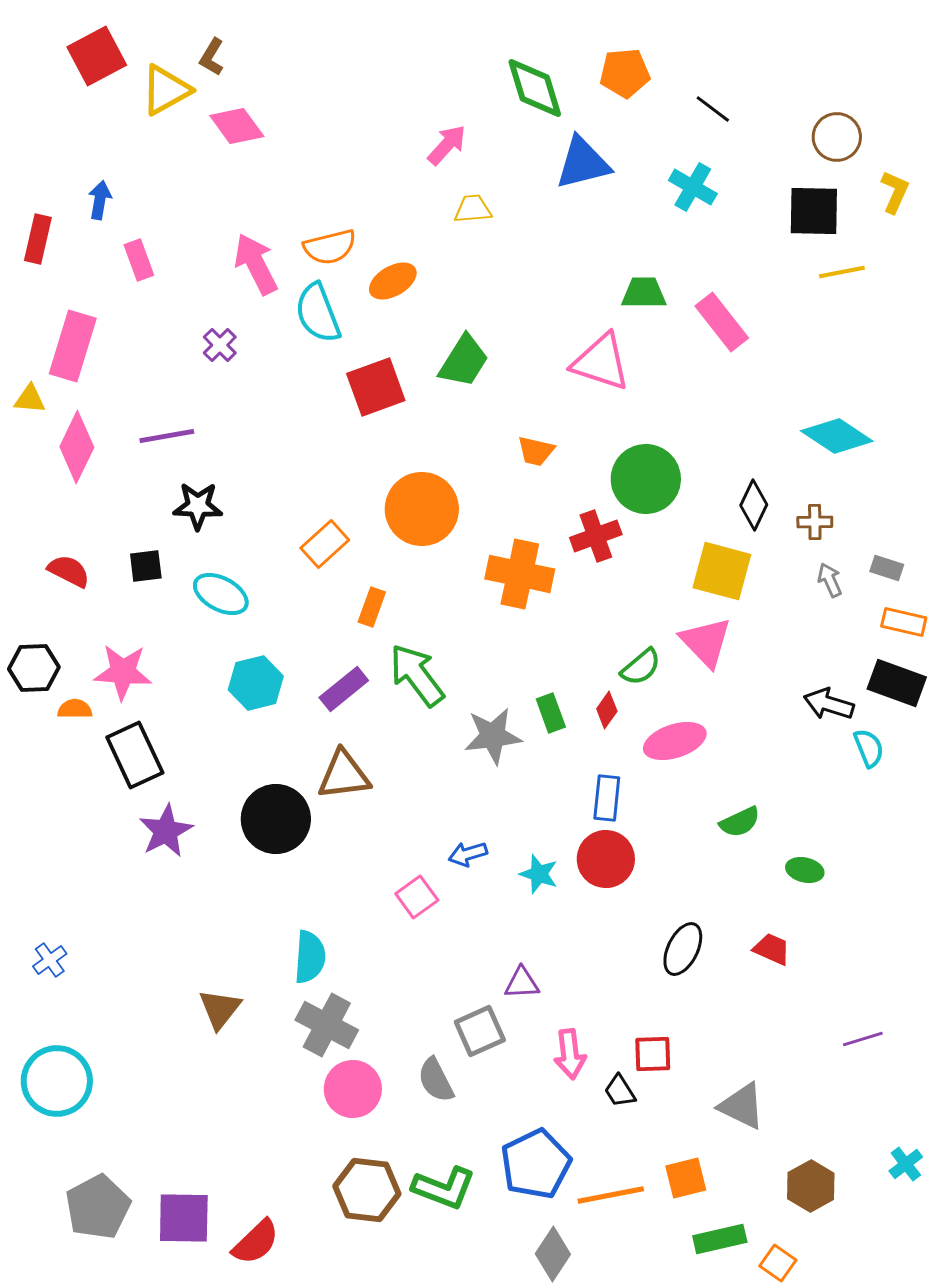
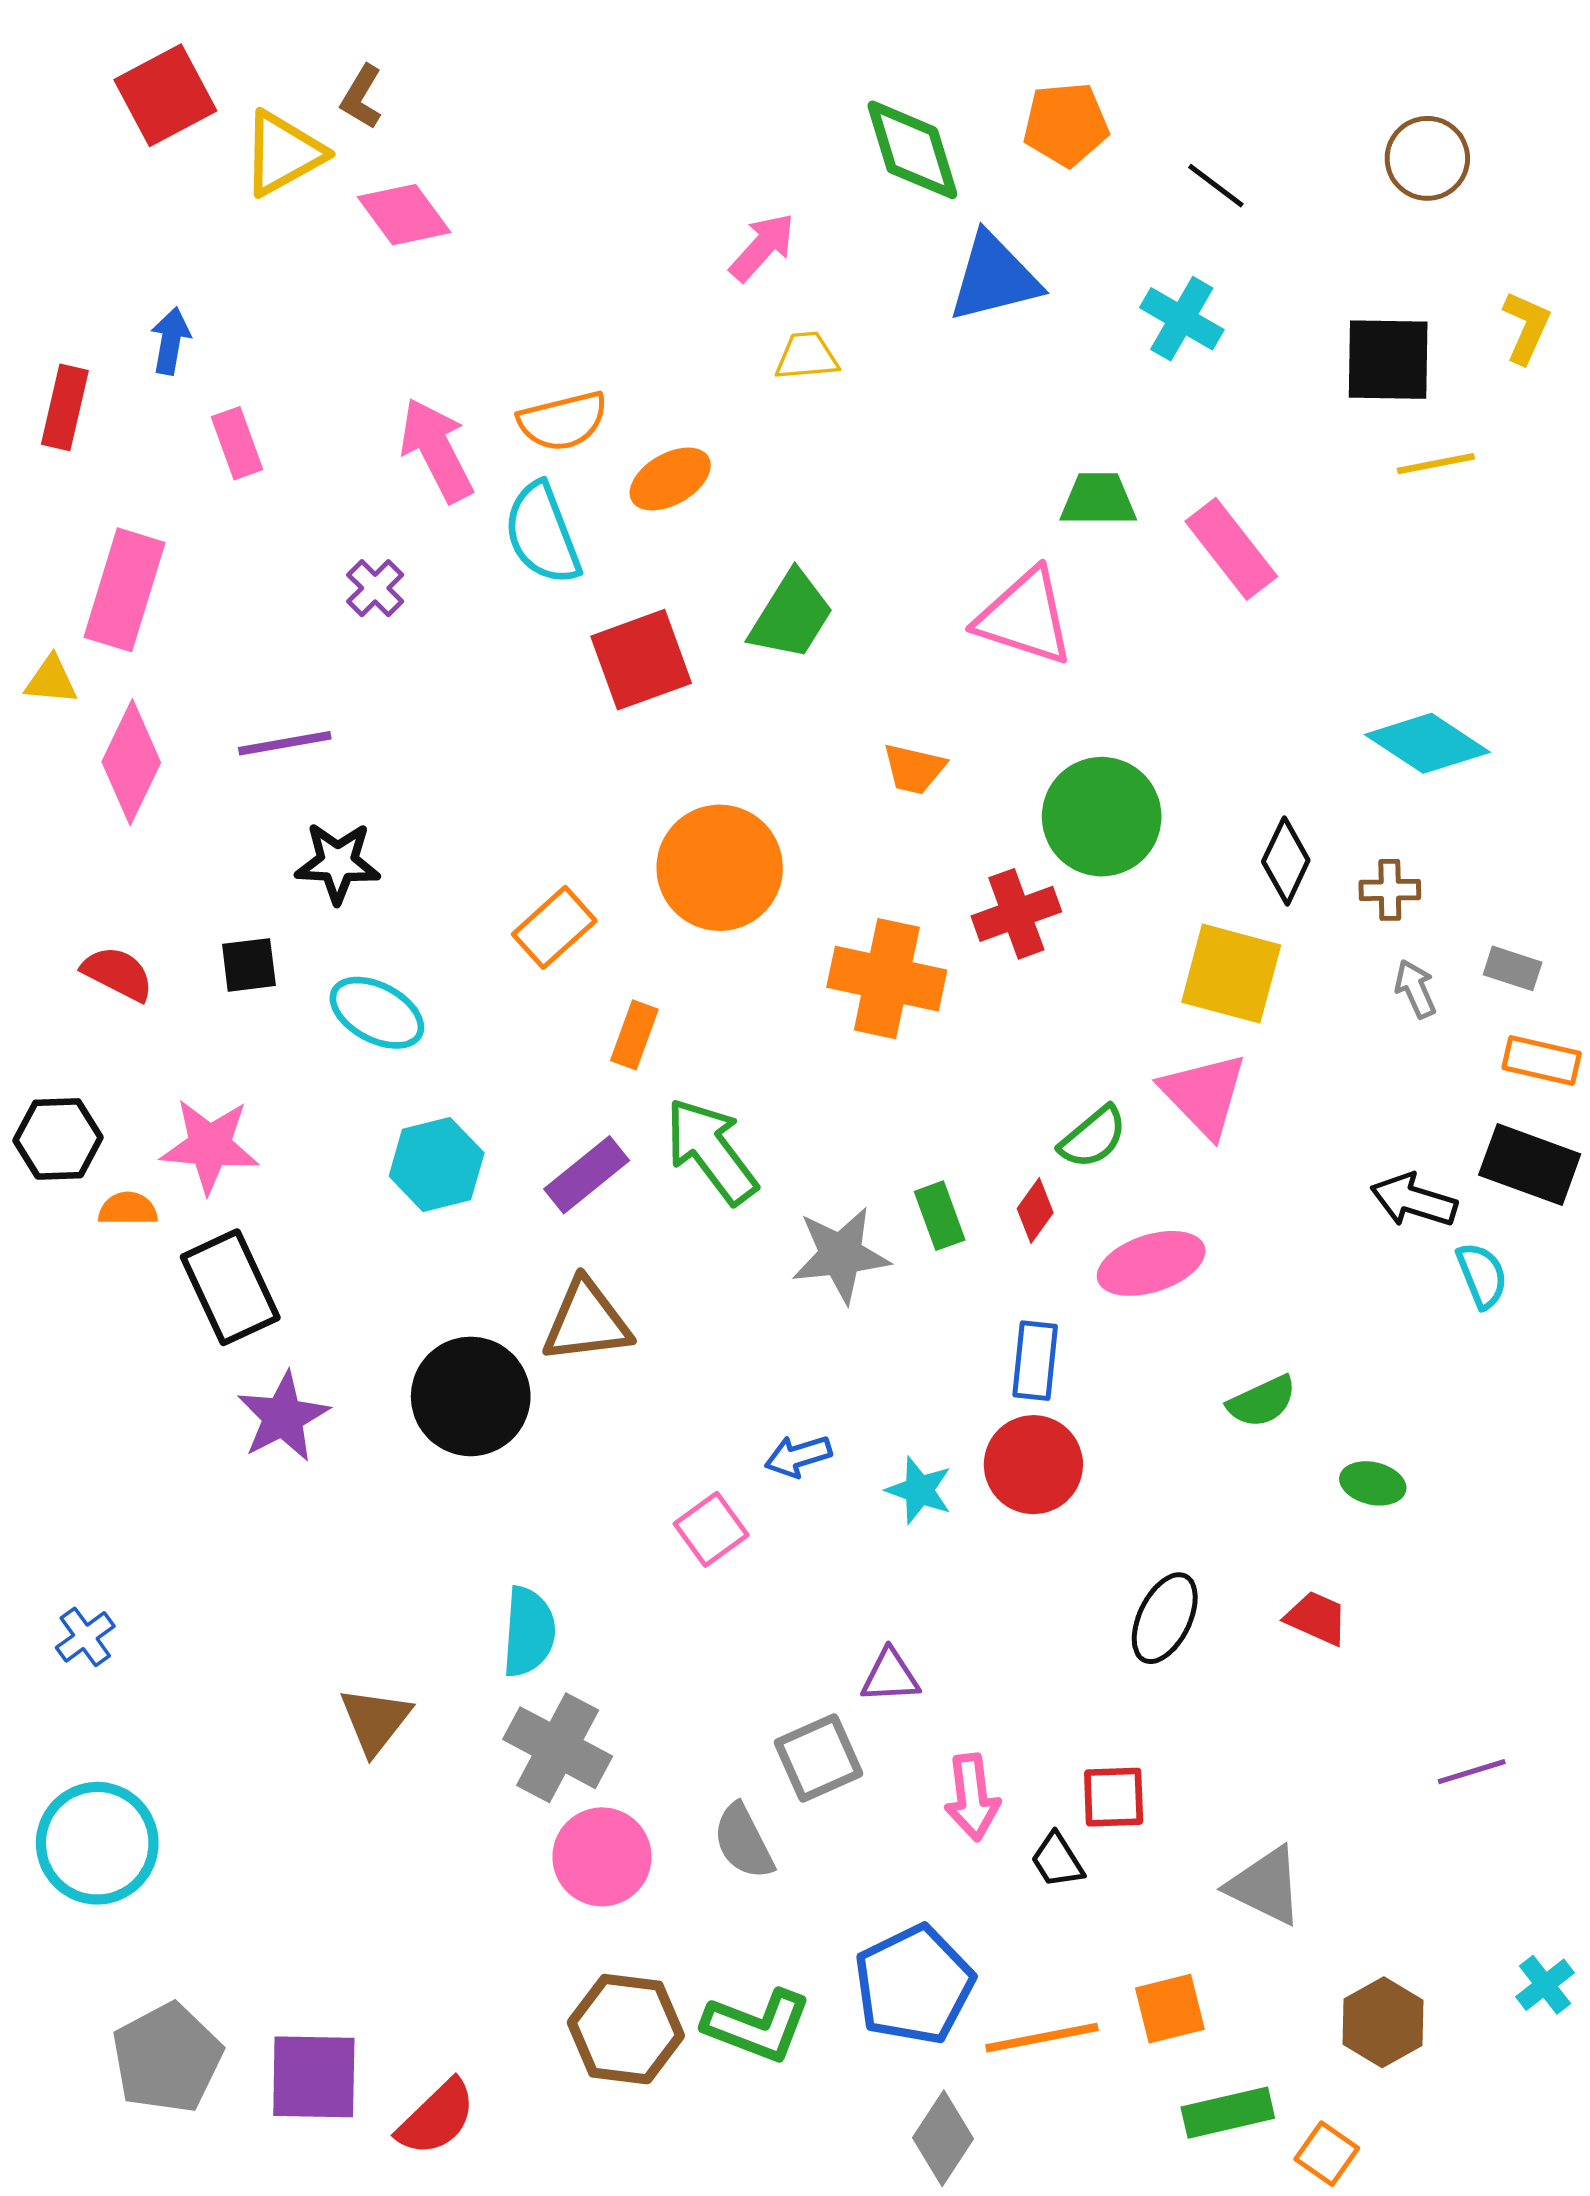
brown circle: (837, 137) -> (1427, 158), moved

